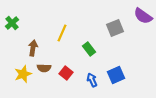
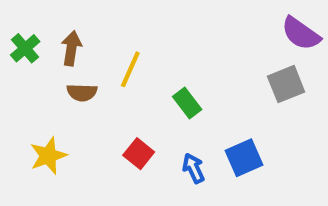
gray square: (115, 28) -> (286, 84), moved
brown arrow: (33, 48) -> (71, 48), moved
brown semicircle: (44, 68) -> (82, 92), moved

